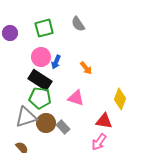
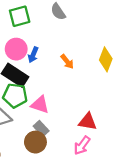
pink triangle: (76, 98) -> (40, 105), moved
yellow diamond: (120, 99) -> (106, 59), moved
brown circle: (46, 123) -> (35, 142), moved

